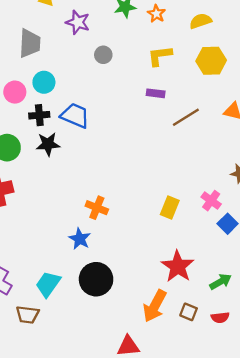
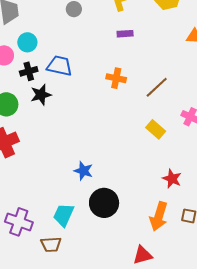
brown line: (186, 117) -> (157, 87), moved
yellow rectangle: (170, 207) -> (156, 129), turned -60
orange cross: (97, 208) -> (116, 78), moved
red star: (178, 266) -> (172, 179), size x0.7

